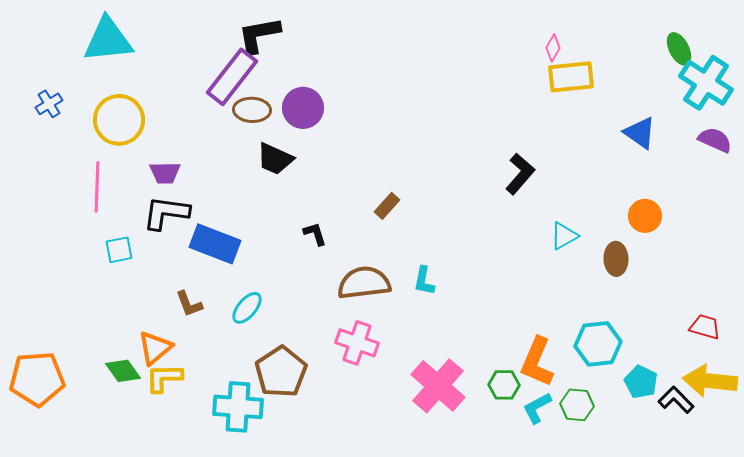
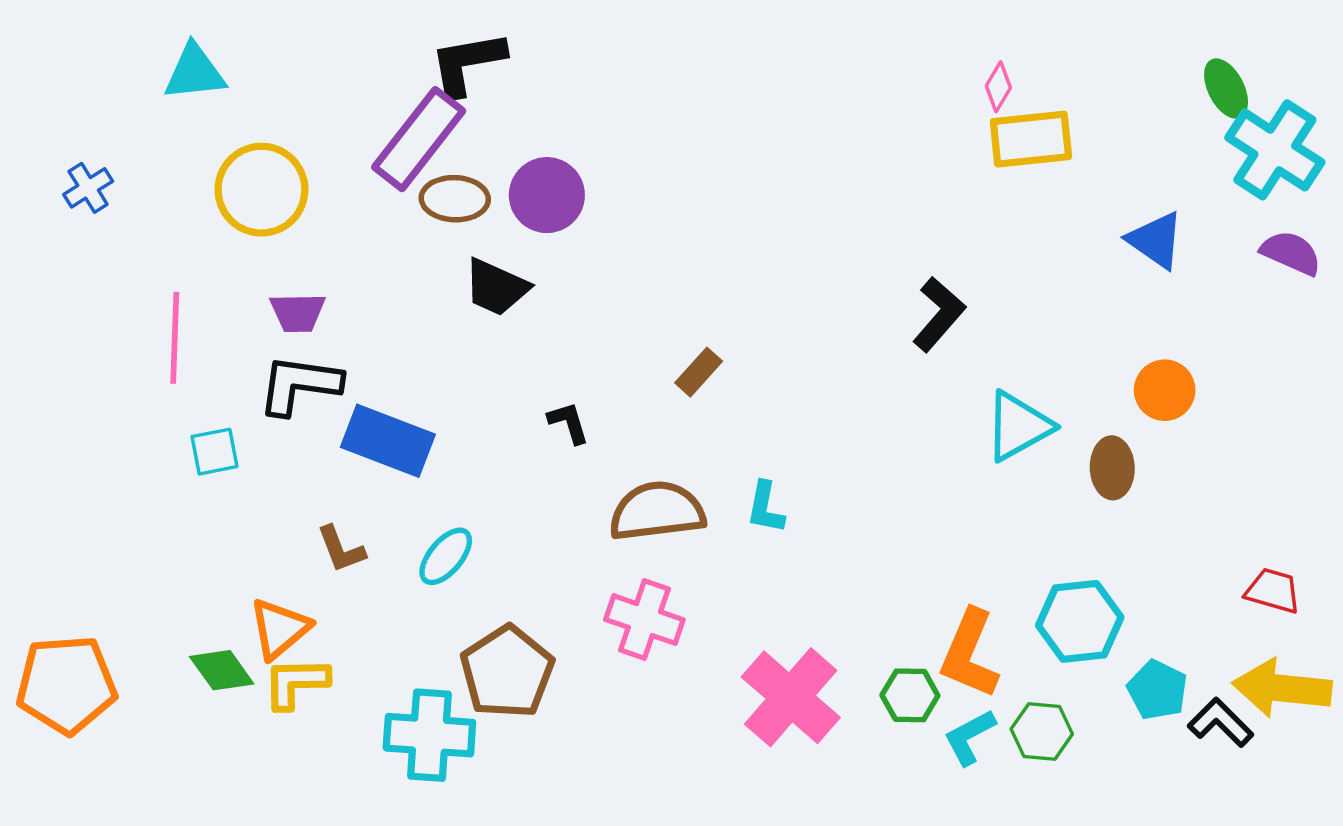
cyan triangle: (108, 40) -> (195, 72), size x0.7
yellow circle: (119, 120) -> (261, 190), moved
cyan triangle: (564, 236) -> (1018, 426), size x1.4

